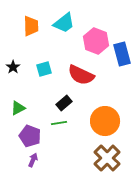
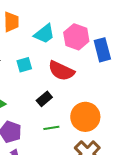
cyan trapezoid: (64, 23) -> (44, 34), moved
green line: (59, 123) -> (51, 128), moved

